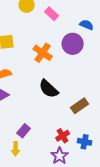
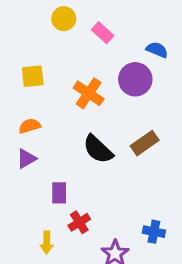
brown rectangle: (80, 106) -> (145, 143), moved
purple rectangle: (24, 131) -> (59, 193), moved, turned -40
red cross: (63, 136) -> (79, 222), moved

